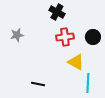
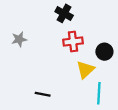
black circle: (93, 37) -> (104, 52), moved
yellow triangle: (76, 62) -> (85, 70), turned 48

